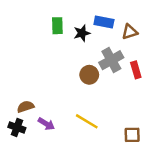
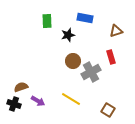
brown triangle: (130, 32) -> (116, 31), moved
black star: (82, 33) -> (68, 35), moved
gray cross: (111, 60) -> (91, 72), moved
brown square: (132, 135) -> (108, 110), turned 32

